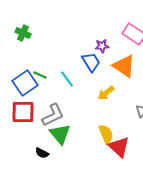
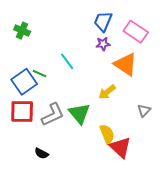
blue trapezoid: (91, 62) -> (103, 21), moved, turned -125
cyan line: (67, 79) -> (67, 61), moved
green triangle: (60, 134) -> (79, 114), moved

